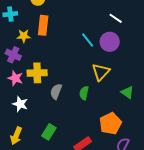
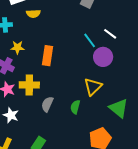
orange rectangle: (43, 25) -> (47, 56), moved
cyan line: (88, 40) -> (90, 40), moved
green triangle: (127, 92) -> (119, 108), size x1.5

